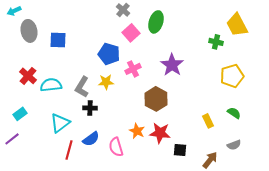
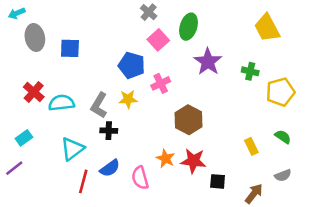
yellow trapezoid: (237, 25) -> (267, 28), moved
green cross: (216, 42) -> (250, 71), moved
purple star: (172, 65) -> (208, 62), moved

